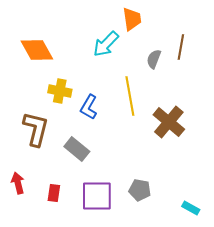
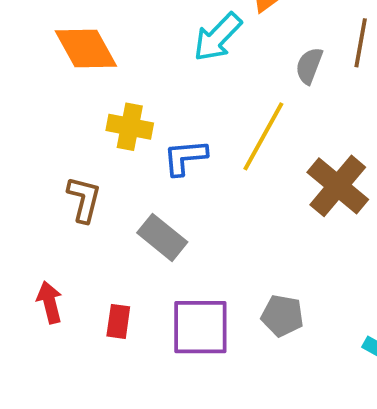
yellow line: (130, 96) -> (263, 136), turned 39
blue L-shape: (89, 107) -> (185, 157), turned 55
brown L-shape: (36, 129) -> (84, 199), size x0.7

